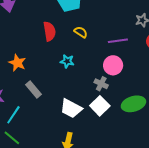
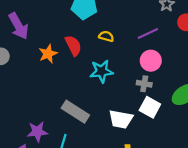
cyan star: (67, 61) -> (101, 71), size x1.5
orange star: (17, 63) -> (48, 54), moved, turned -30
gray rectangle: (33, 90) -> (75, 112), size x1.4

